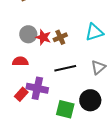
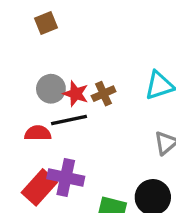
black line: (65, 68) -> (69, 120), moved
red rectangle: (21, 94) -> (39, 187), size x1.5

